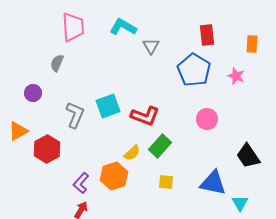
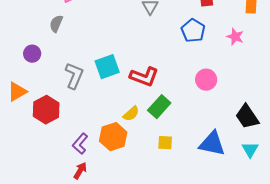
blue pentagon: (194, 70) -> (193, 31), size x0.7
cyan triangle: (240, 203) -> (250, 150), moved

